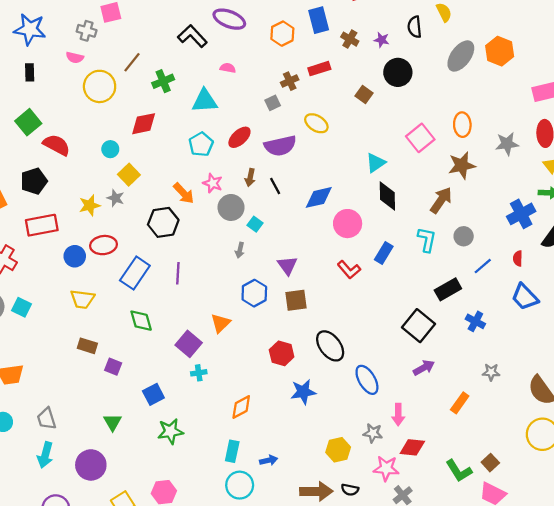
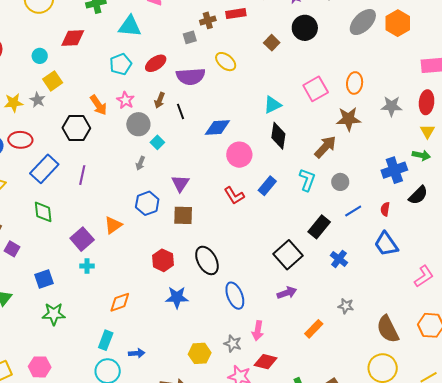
black rectangle: (448, 289) -> (319, 227), turned -30

